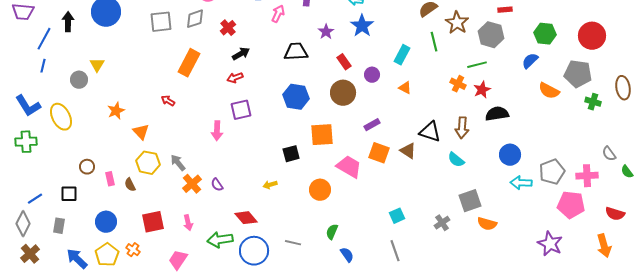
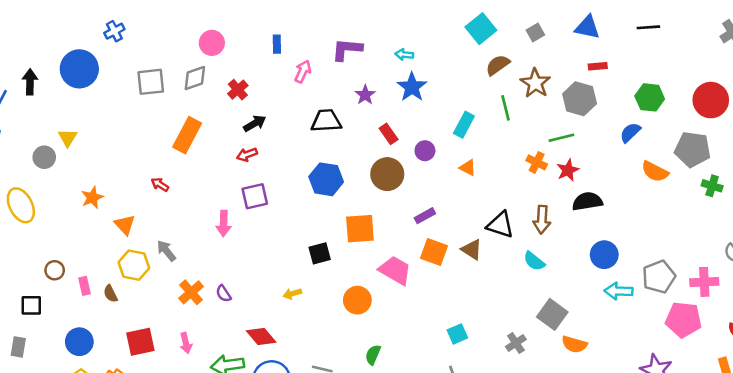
gray arrow: (178, 163) -> (166, 251), moved
gray square: (470, 201) -> (552, 314), turned -35

